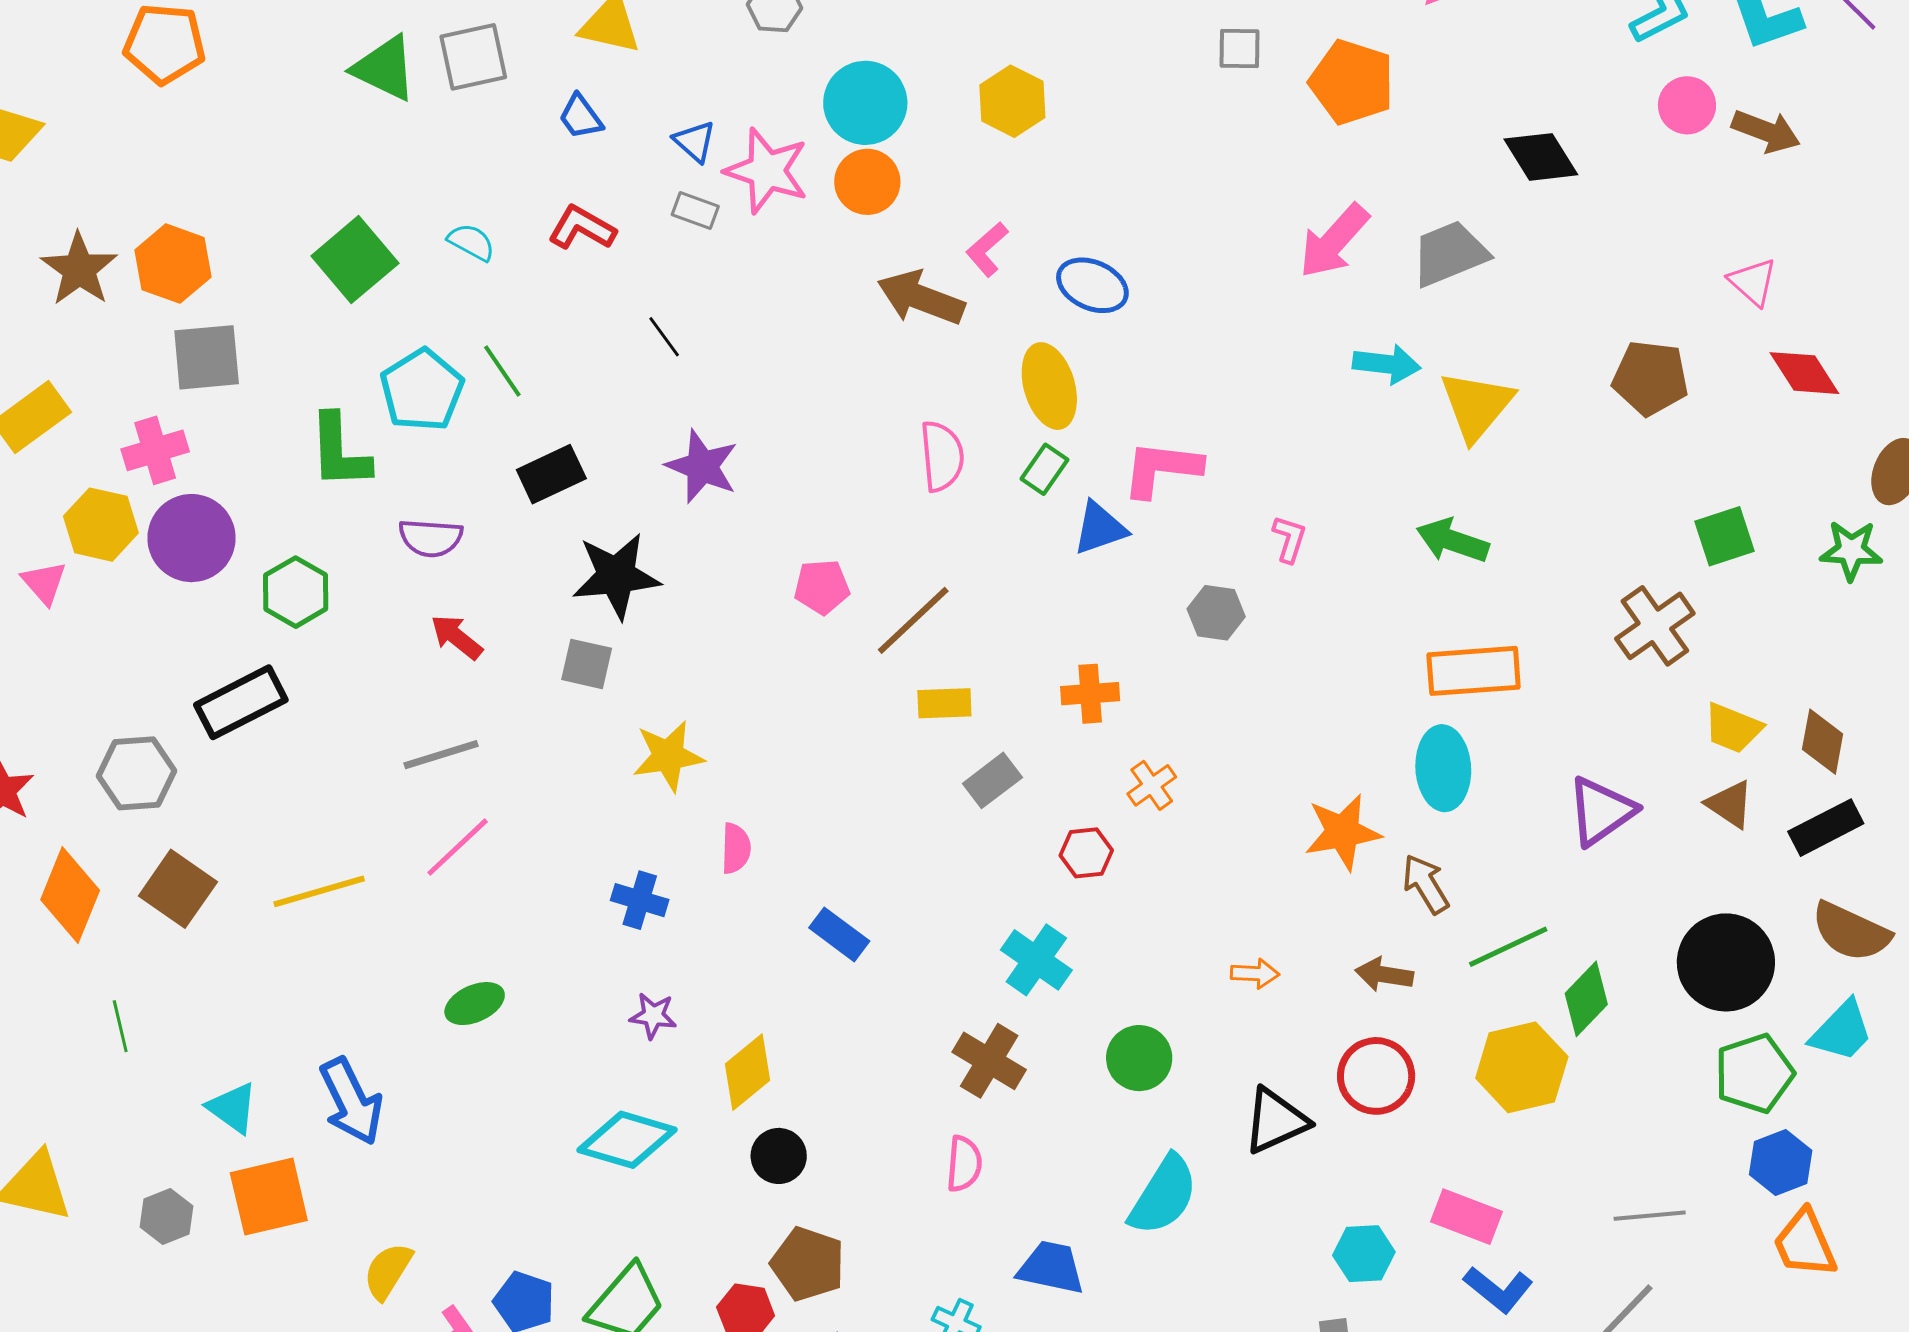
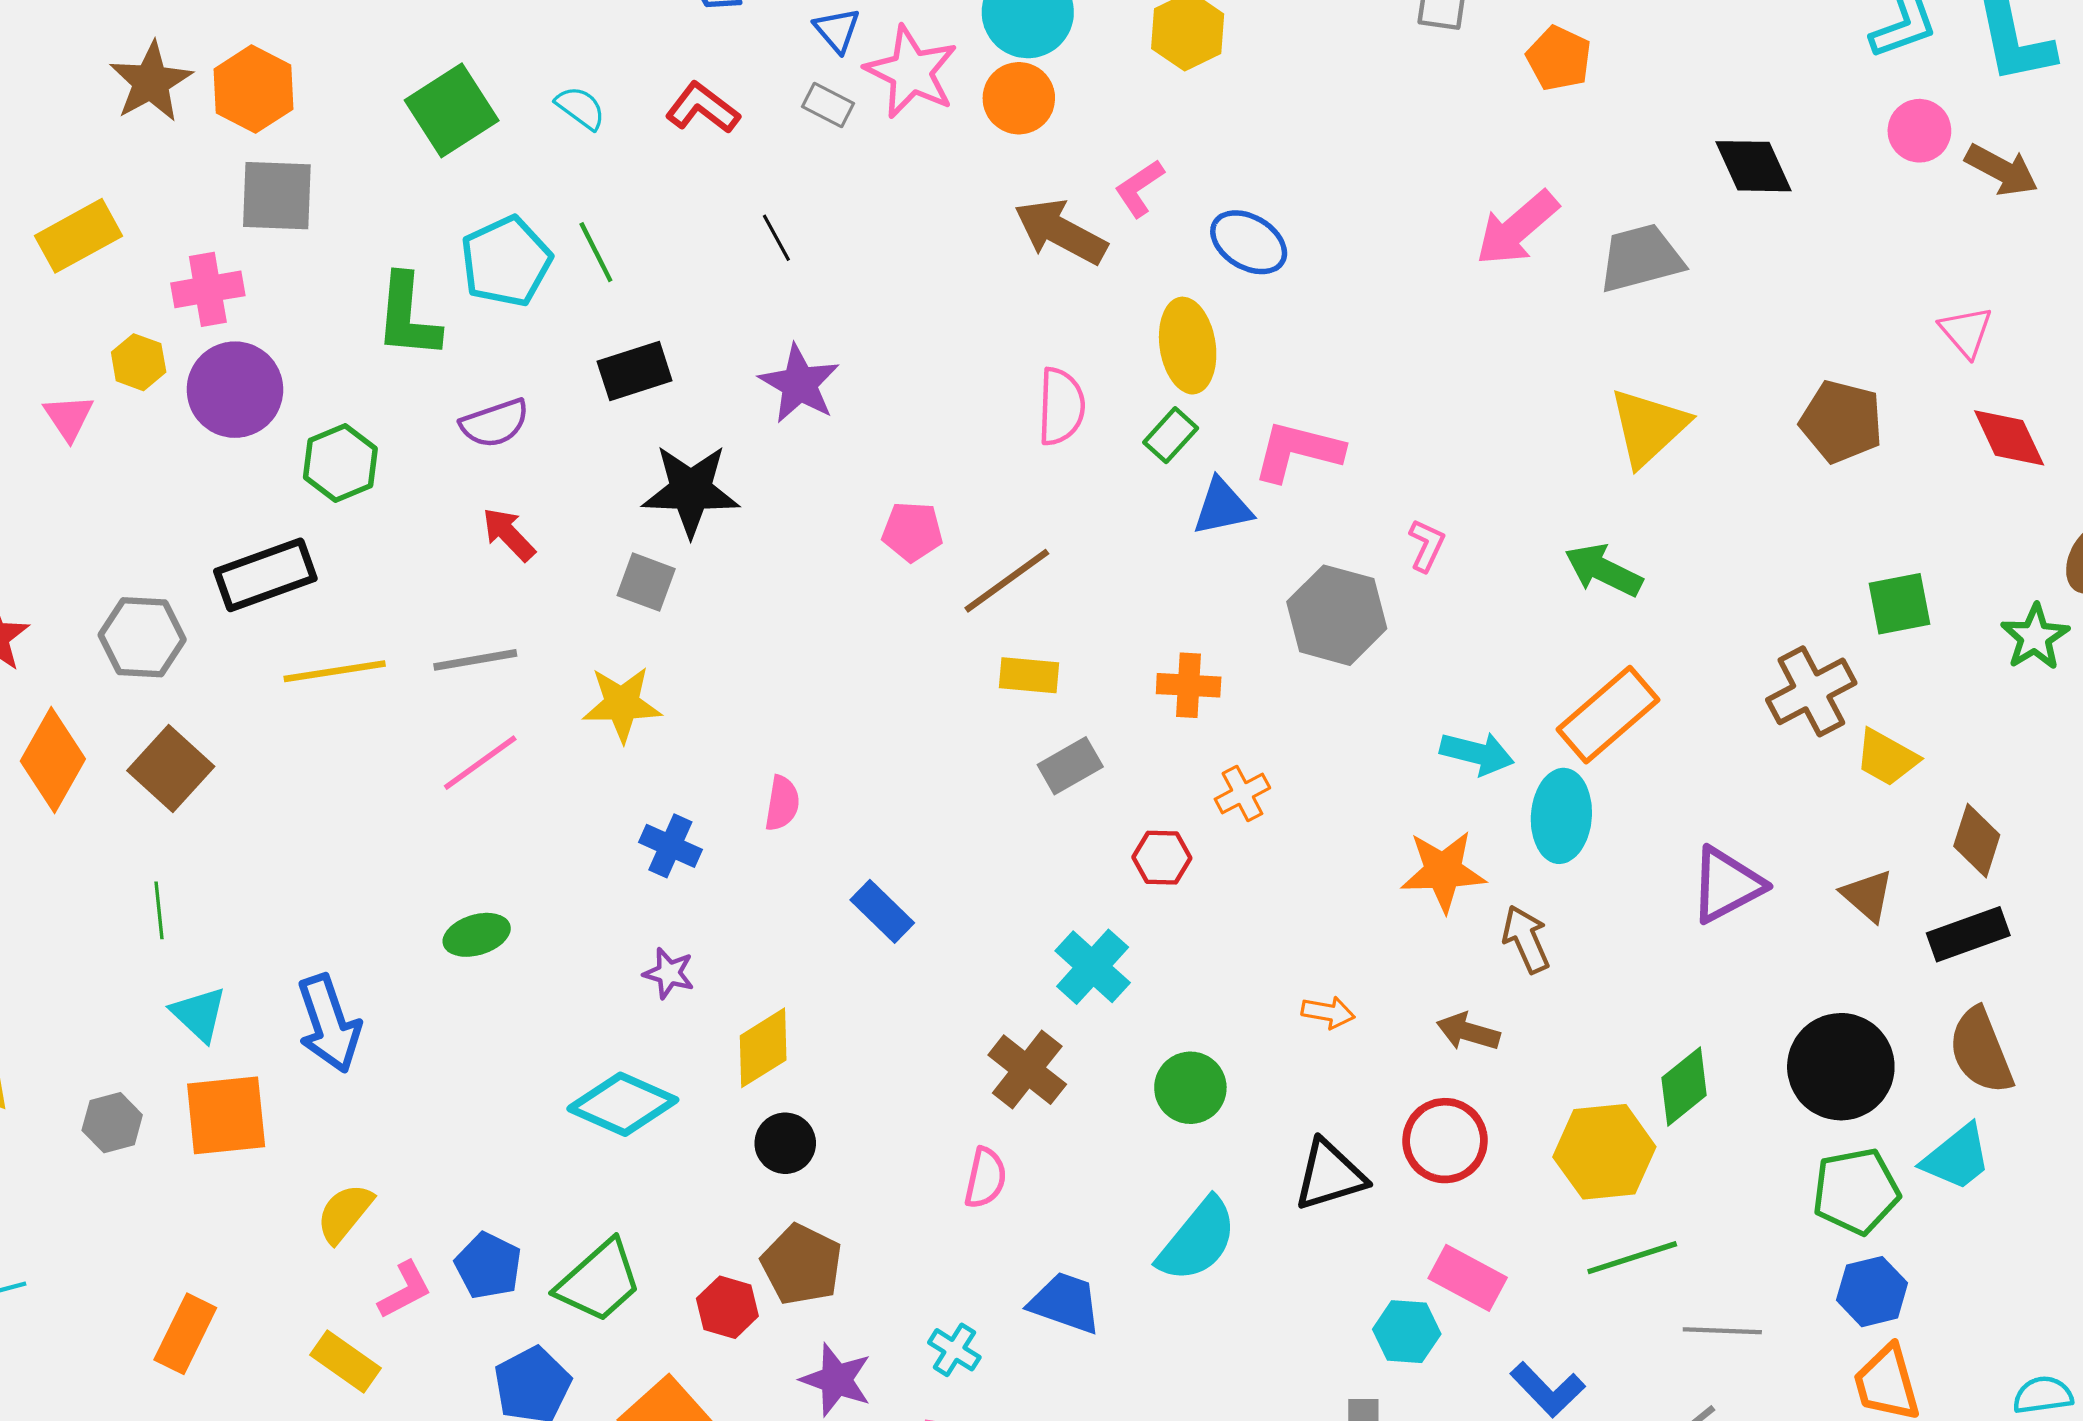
orange pentagon: (1352, 82) -> (1559, 58), size x0.7
cyan arrow: (1387, 364) -> (1477, 753), moved
yellow hexagon: (101, 525) -> (139, 362), size x0.7
purple semicircle: (431, 538) -> (495, 423), turned -30
green star: (1851, 550) -> (2035, 637), turned 30
gray hexagon: (1216, 613) -> (1337, 615), size x1.6
orange rectangle: (1474, 671) -> (1608, 715), turned -44
yellow trapezoid: (1733, 728) -> (1887, 758), moved
yellow star: (668, 756) -> (622, 704), moved
yellow line: (319, 891) -> (335, 671), moved
brown semicircle: (1851, 932) -> (1981, 1051), turned 36
green line: (1508, 947) -> (1632, 1258), moved
green line: (120, 1026) -> (159, 910), moved
pink rectangle: (1466, 1217) -> (1468, 1278), moved

